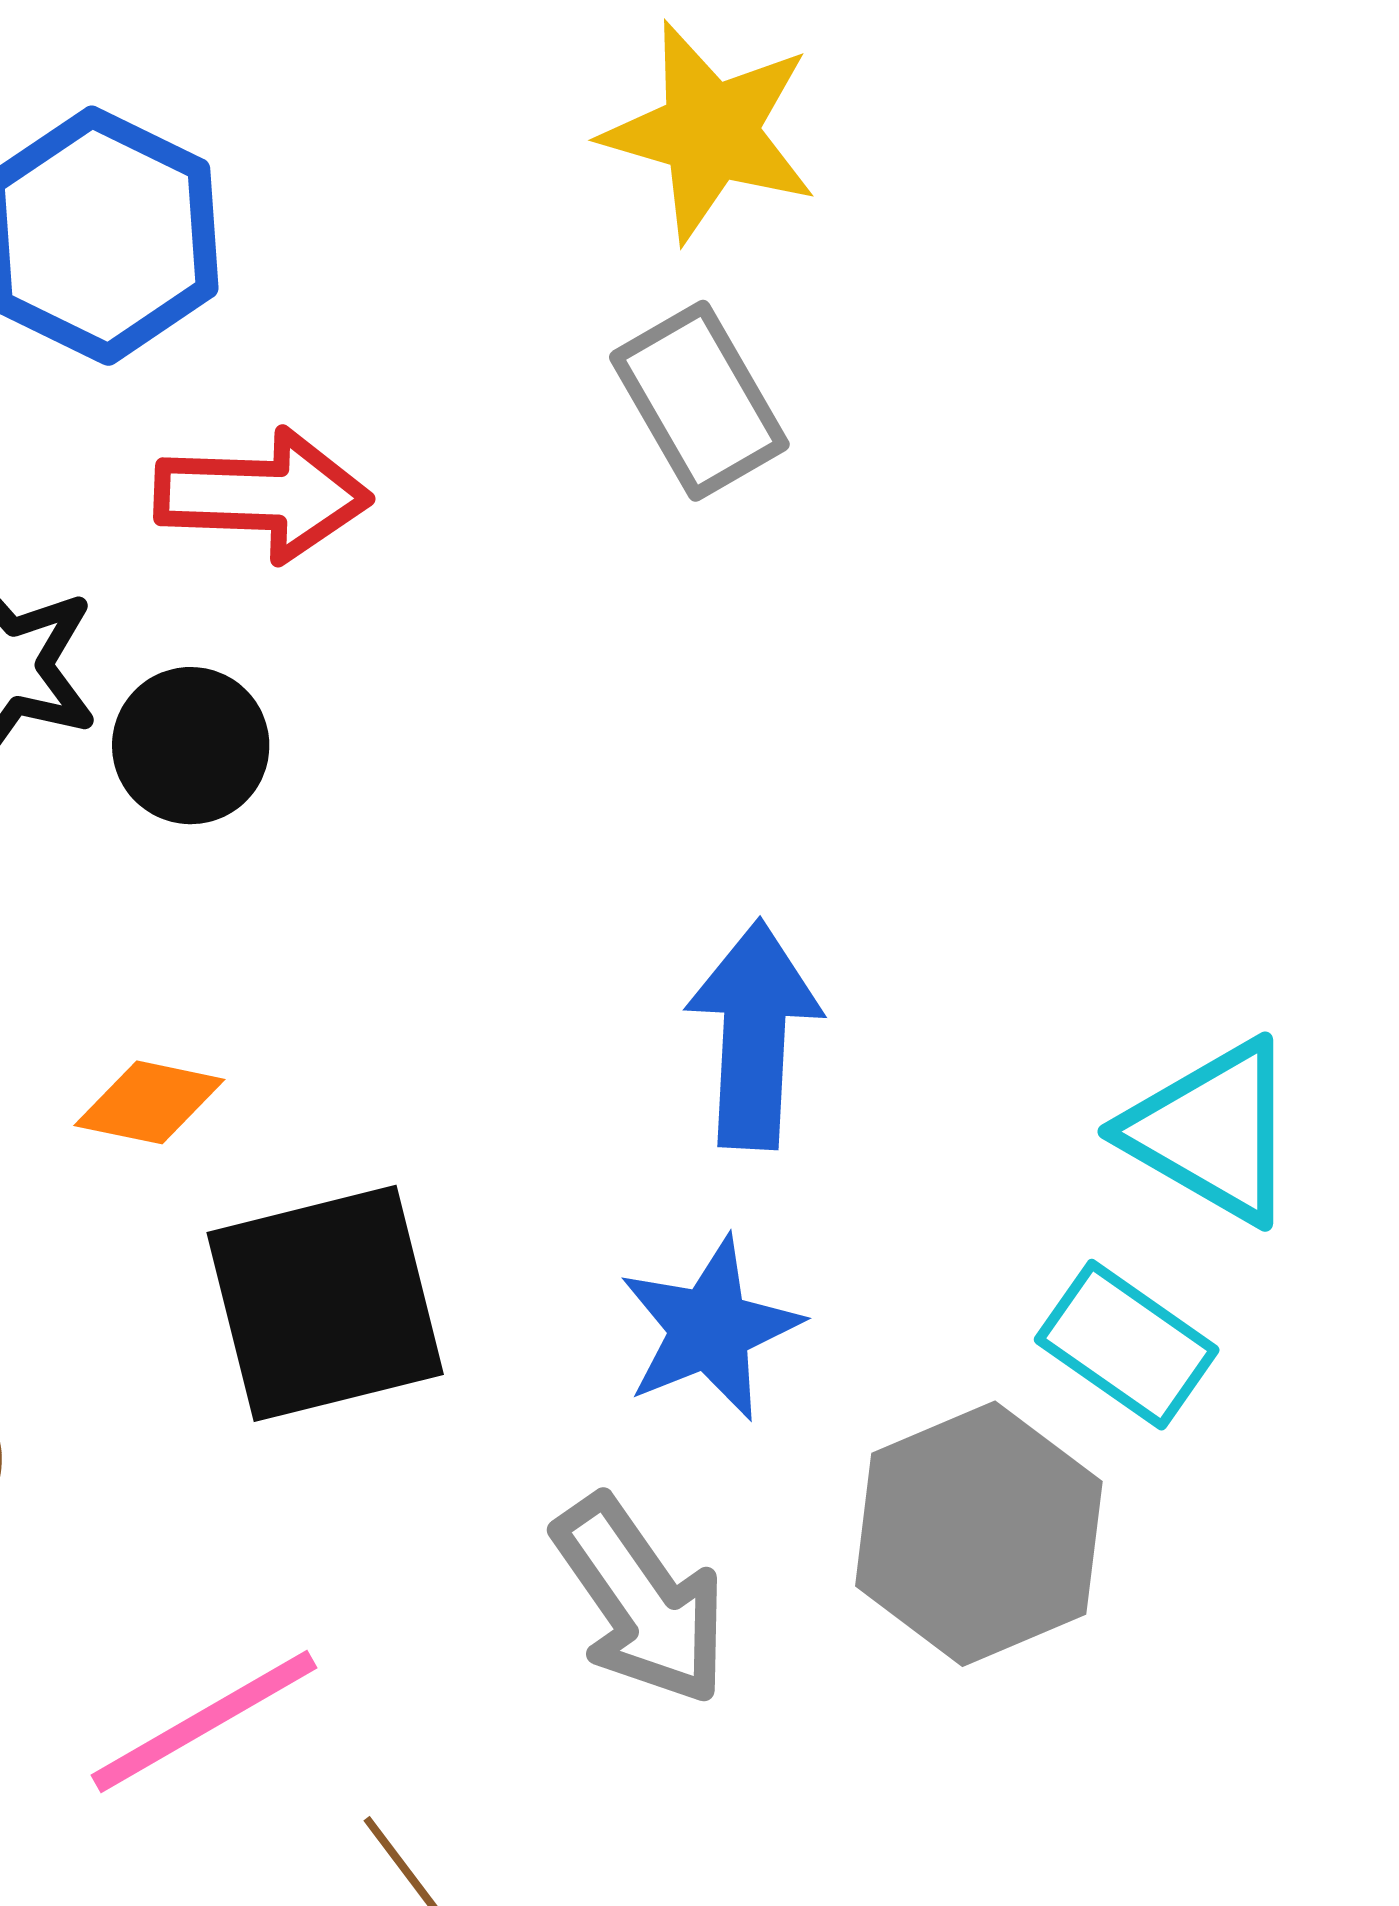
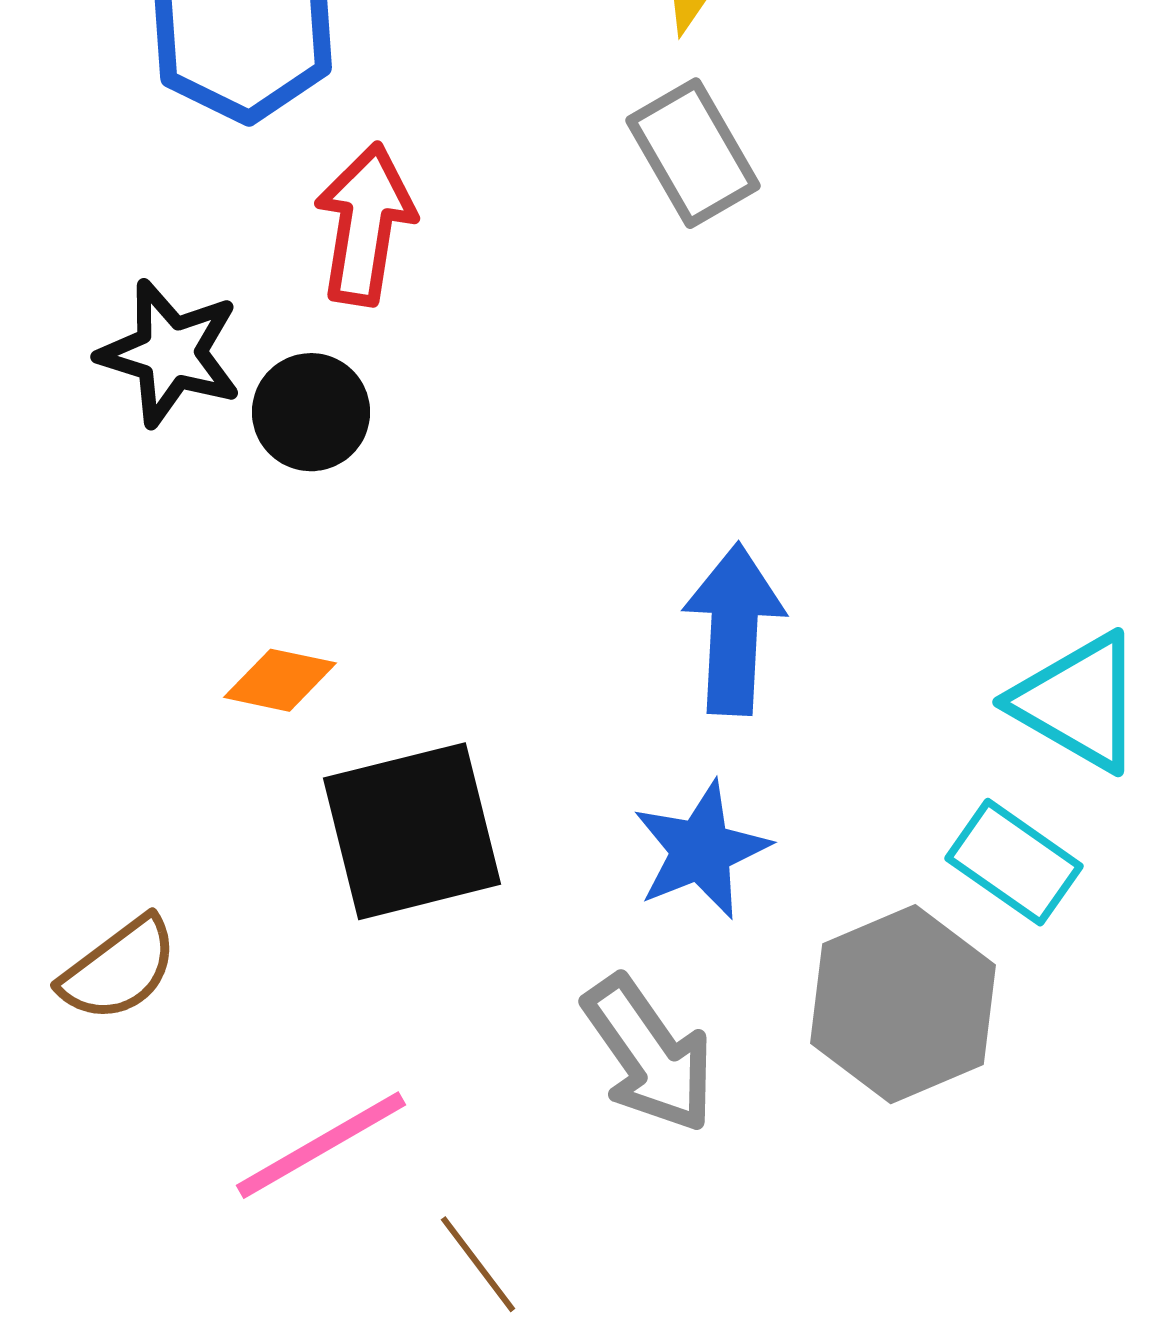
red arrow: (263, 495) -> (365, 224), turned -83

